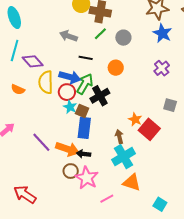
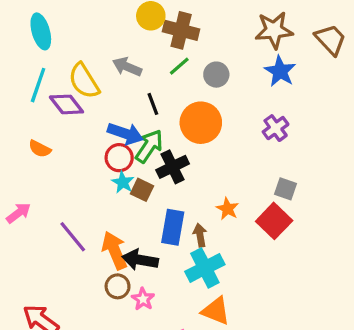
black line: (86, 58) -> (153, 104), turned 56
orange circle: (116, 68) -> (201, 123), size x1.6
yellow semicircle: (46, 82) -> (84, 81), moved, turned -35
blue rectangle: (84, 128) -> (173, 227), moved
red square: (149, 129) -> (274, 221), moved
orange arrow: (67, 149) -> (114, 250), turned -135
black arrow: (83, 154) -> (140, 260), size x1.5
pink star: (87, 178) -> (143, 299), size x0.6

